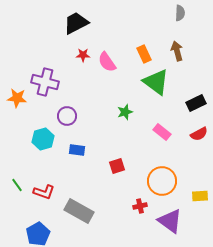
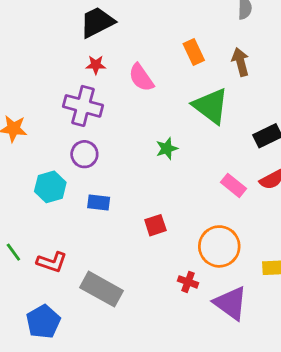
orange rectangle: (144, 54) -> (194, 52), moved
red star: (83, 55) -> (96, 65), moved
purple cross: (45, 82) -> (83, 106), moved
pink rectangle: (162, 132) -> (233, 185), moved
red cross: (140, 206) -> (188, 282), turned 32

